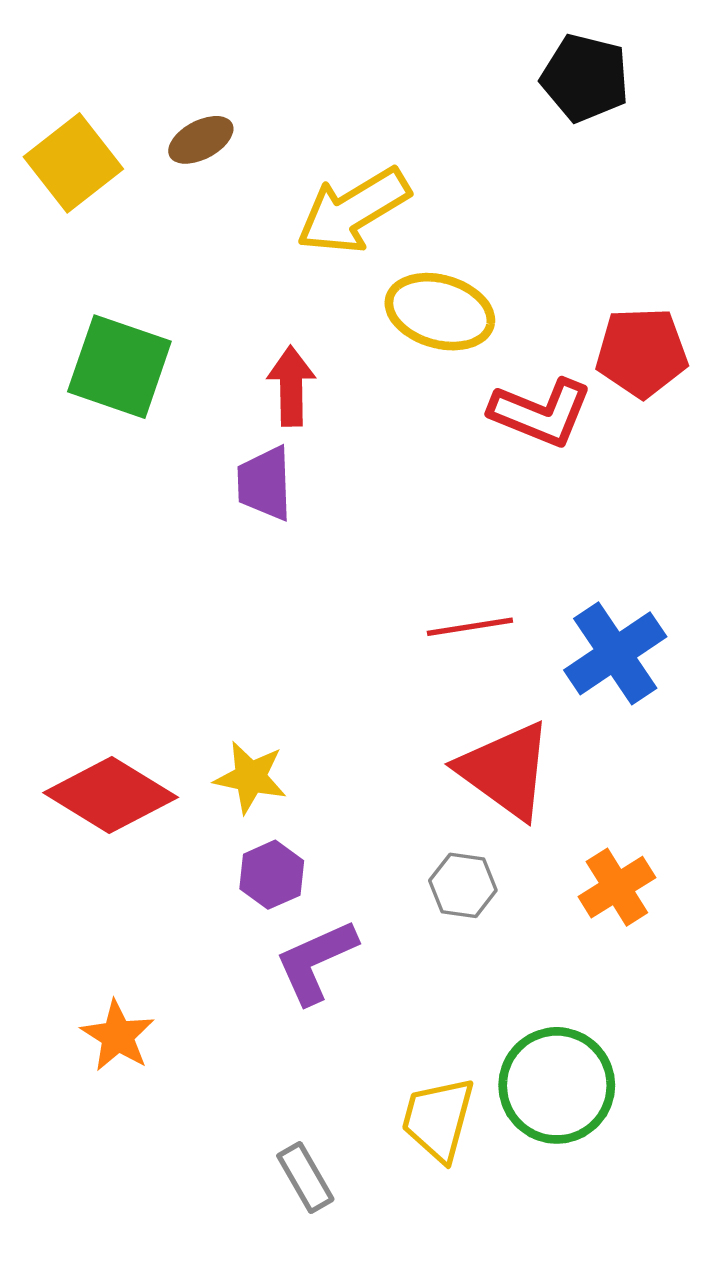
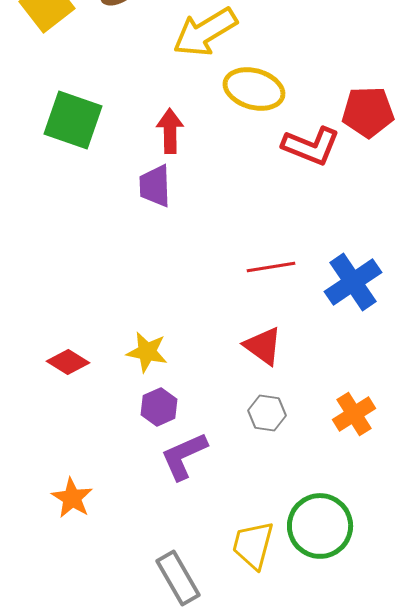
red triangle: (505, 770) -> (263, 346), moved, size x0.7
red diamond: (111, 795) -> (68, 362), size x0.6
gray rectangle: (305, 1178) -> (178, 578), size x1.4

